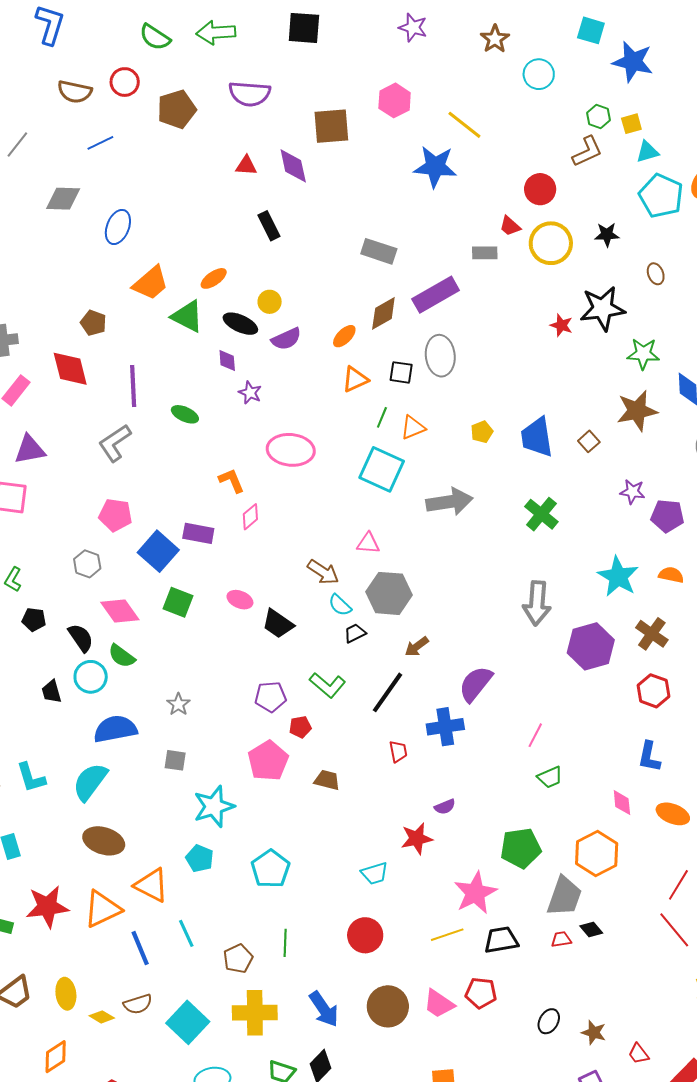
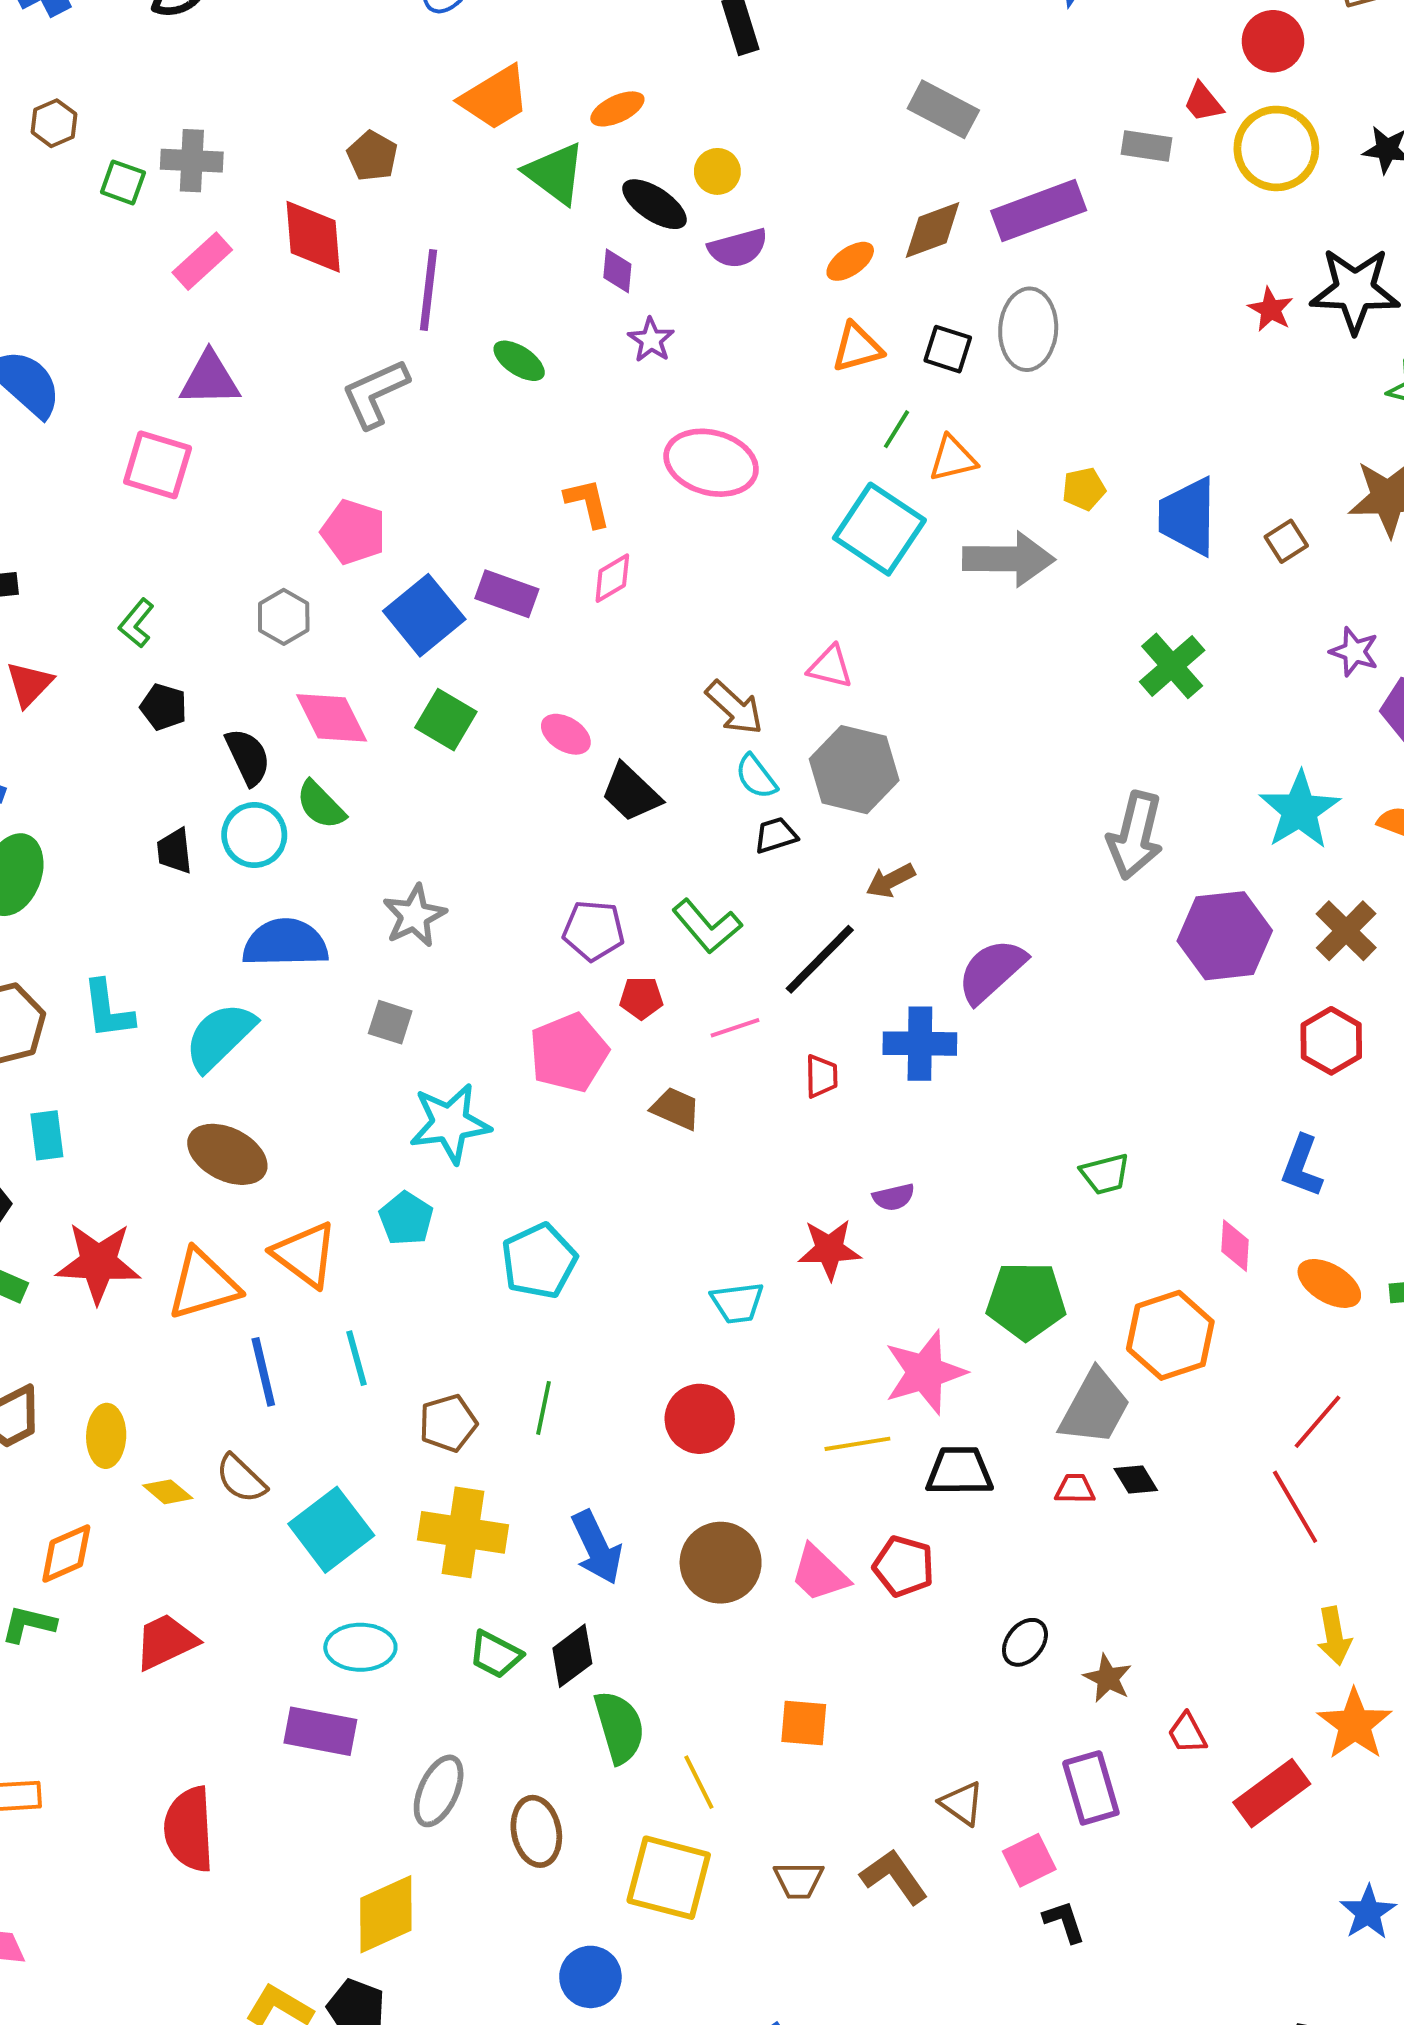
gray arrow: (449, 502) -> (1009, 559), moved
gray star: (178, 704) -> (414, 916), size x1.4
pink line: (535, 735) -> (735, 1028), moved, turned 35
brown semicircle: (138, 1004) -> (241, 1479), turned 52

